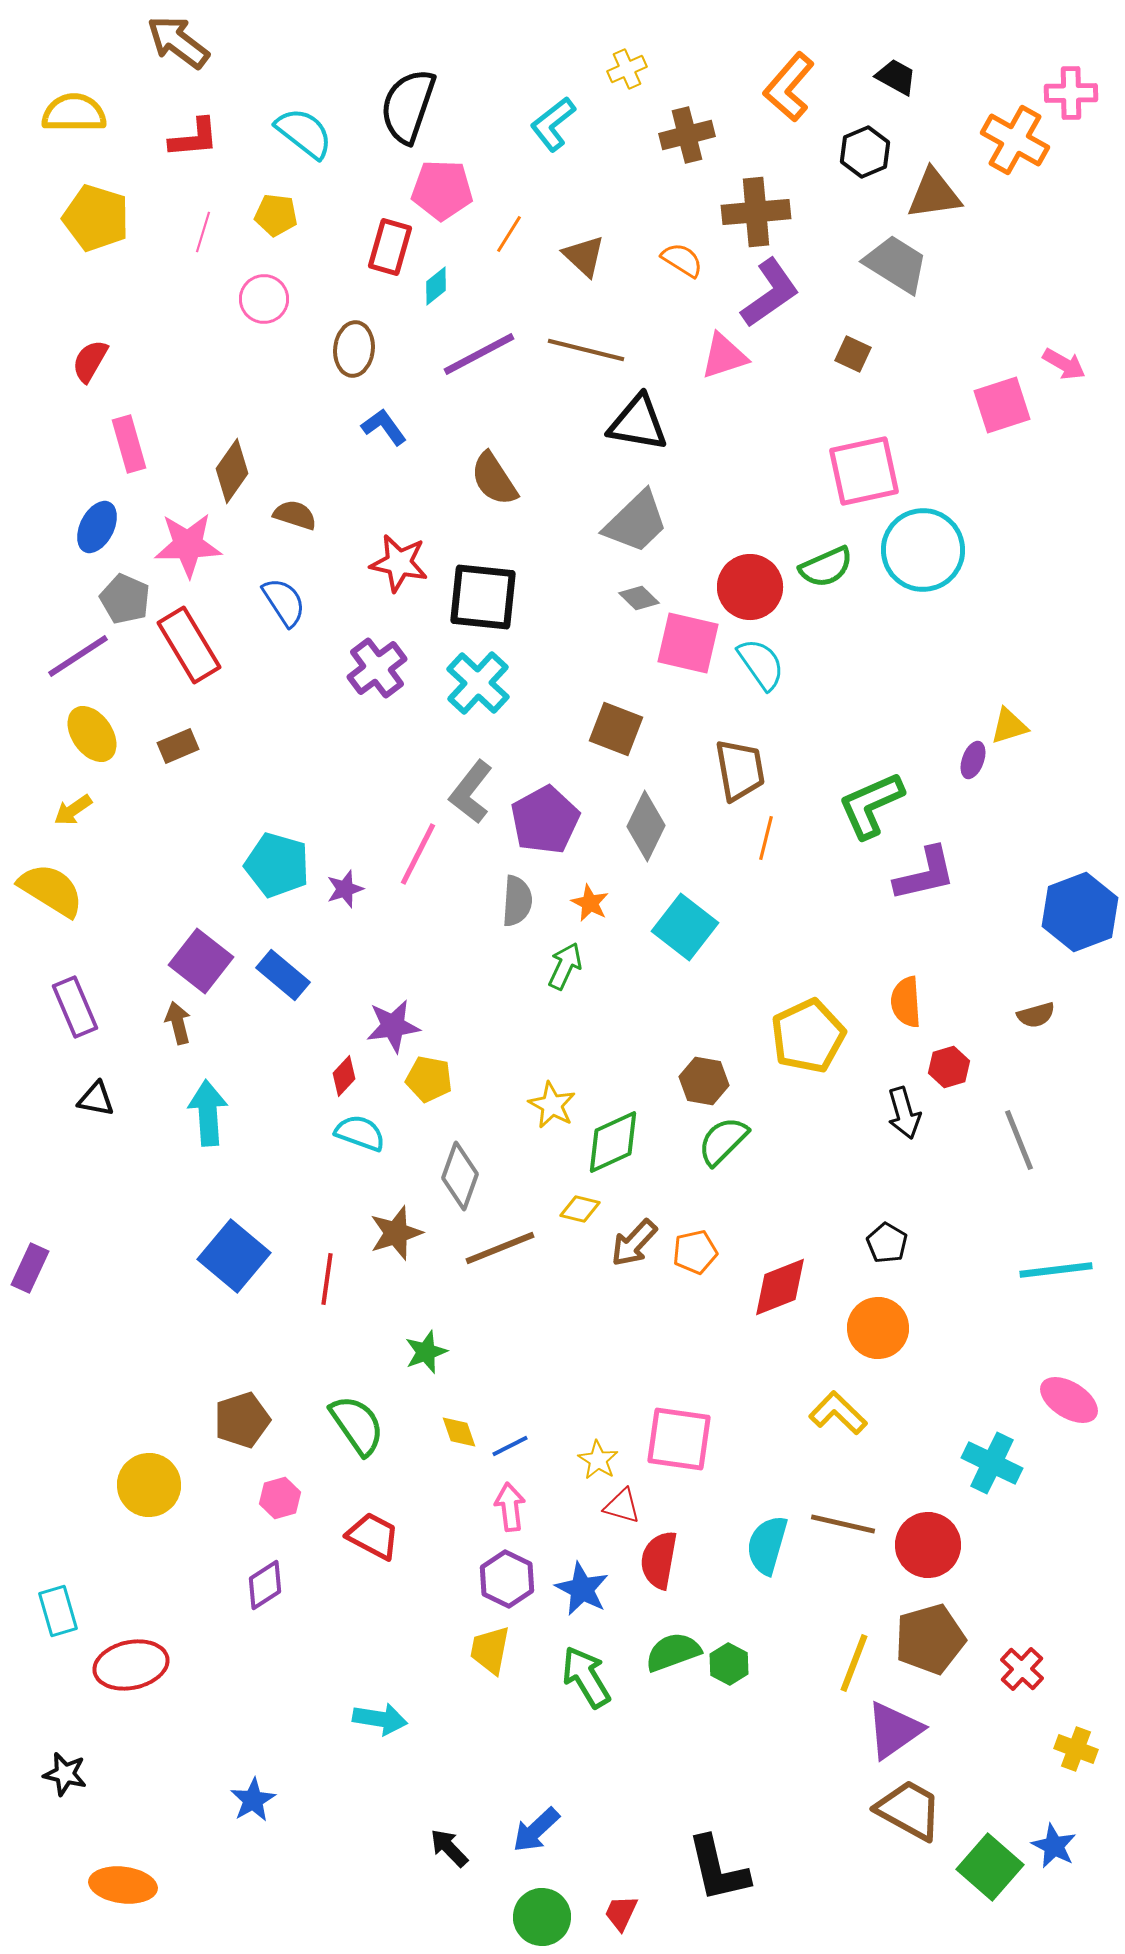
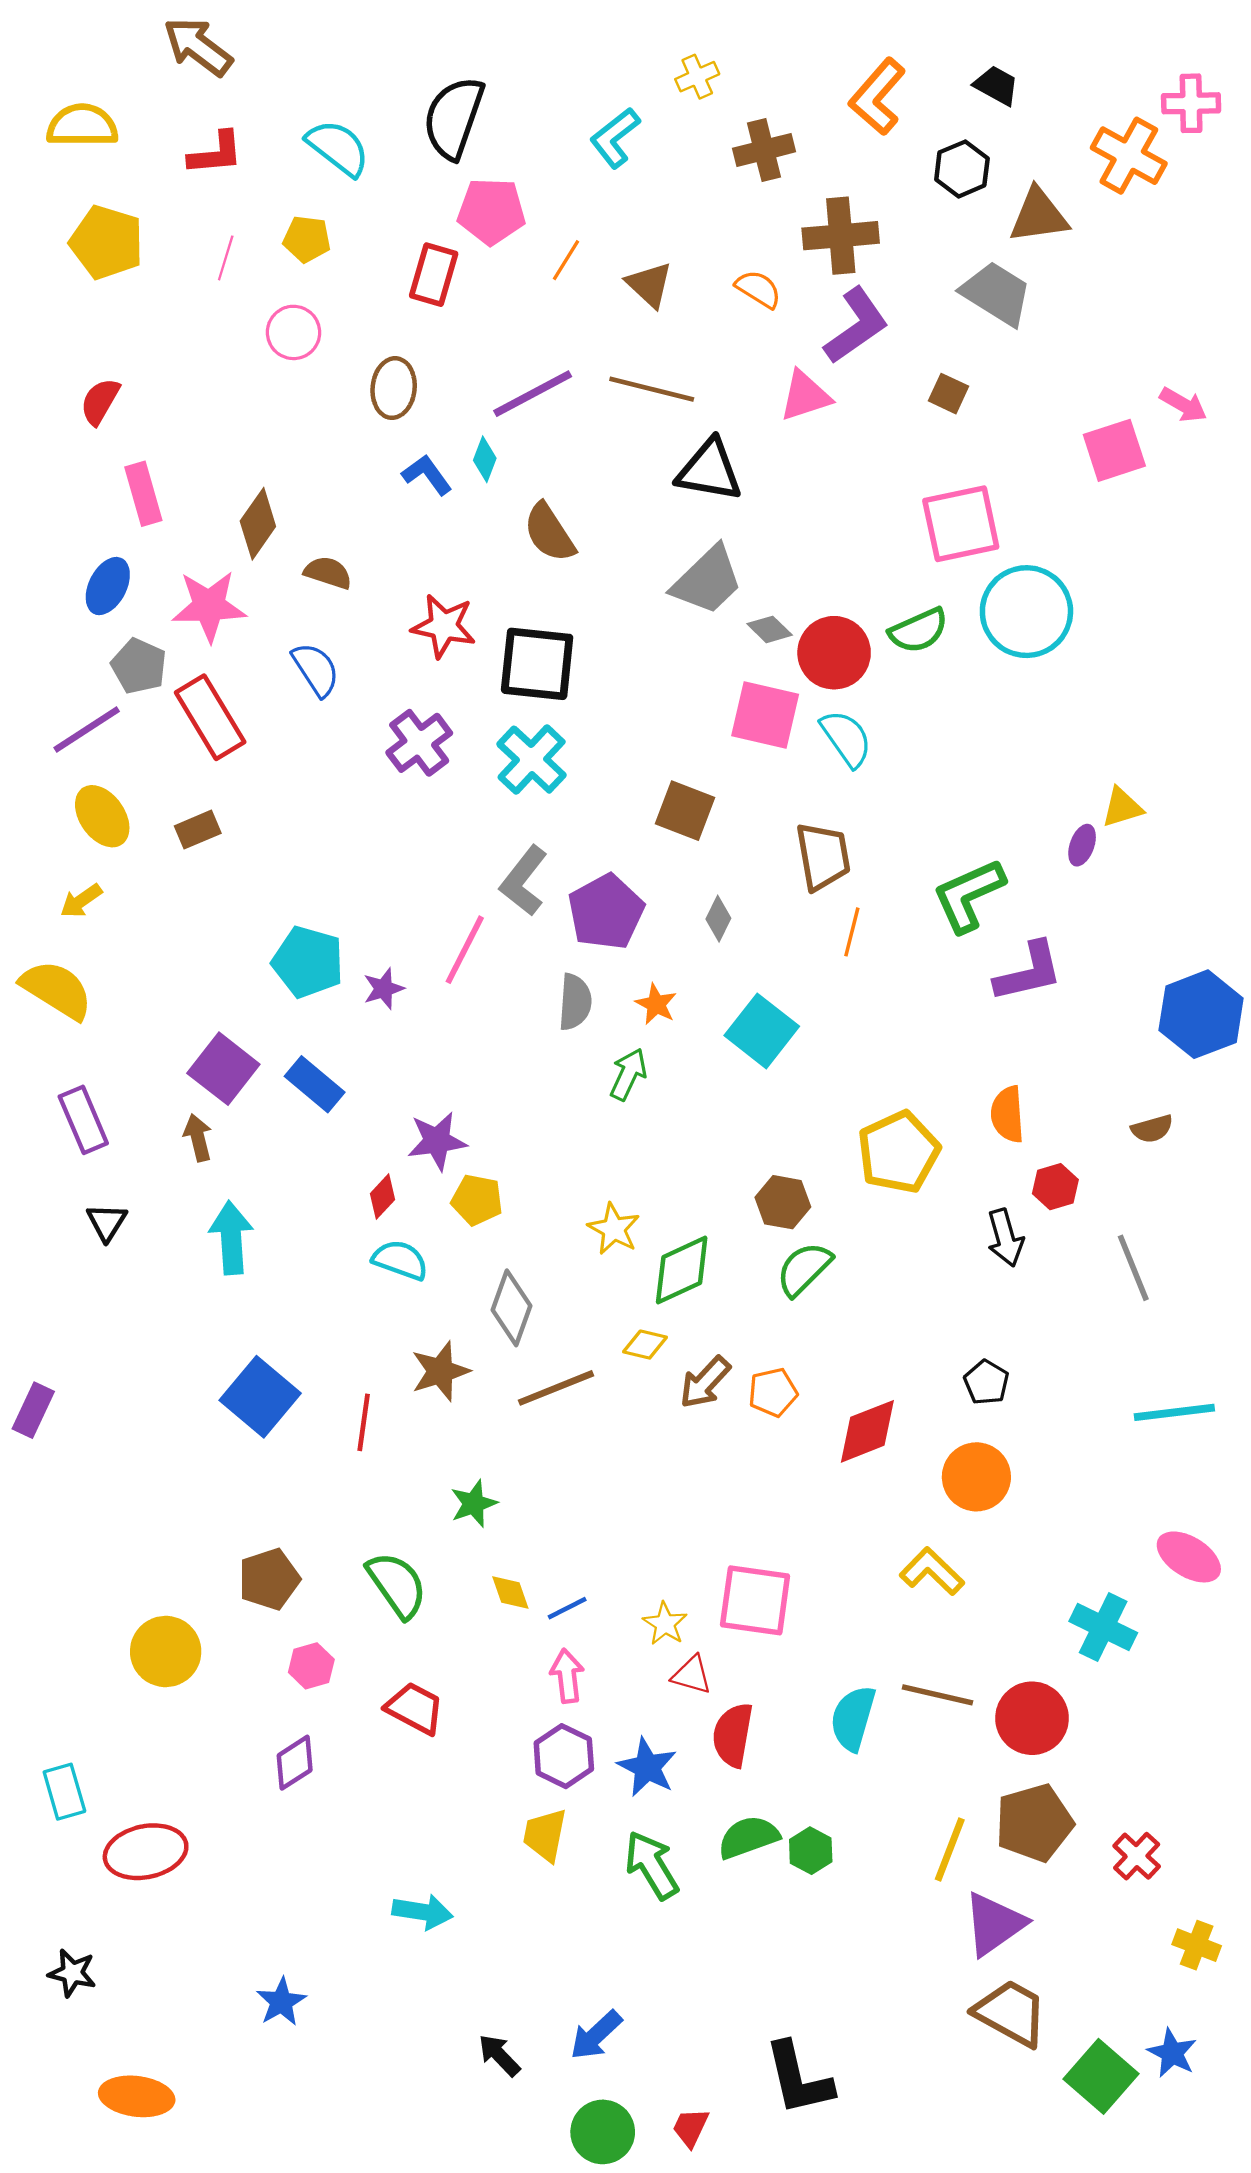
cyan diamond: (436, 286) -> (485, 459), moved, turned -30
gray diamond: (639, 598) -> (770, 629), moved
gray diamond: (646, 826) -> (718, 919), size x0.6
black triangle: (96, 1099) -> (107, 1222), turned 51

